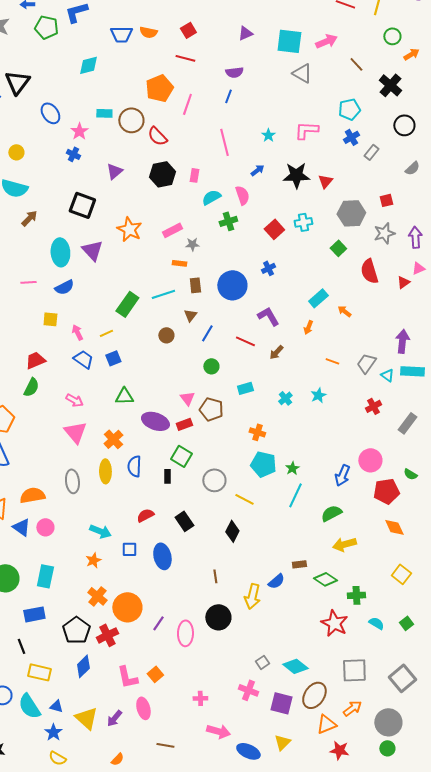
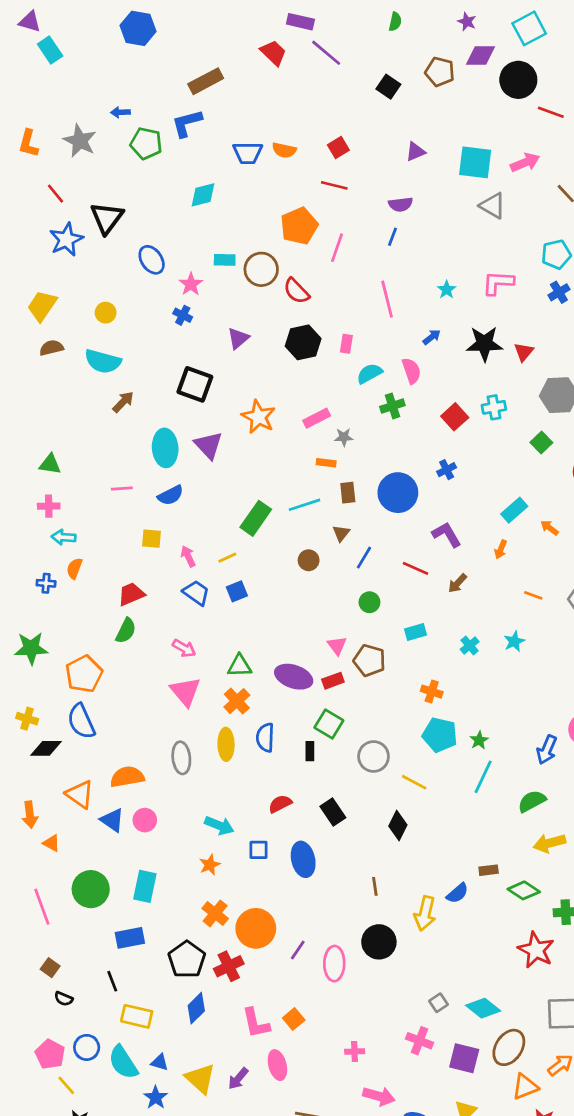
green triangle: (124, 396) -> (240, 666), moved

